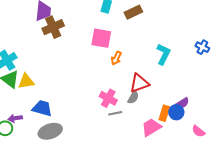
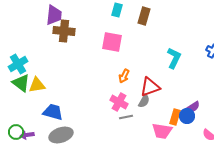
brown rectangle: (133, 12) -> (144, 16), turned -48
brown cross: (53, 27) -> (64, 31), turned 30
orange arrow: (116, 58) -> (124, 76), moved
purple arrow: (15, 118) -> (27, 135), moved
pink trapezoid: (151, 127) -> (162, 131), turned -140

